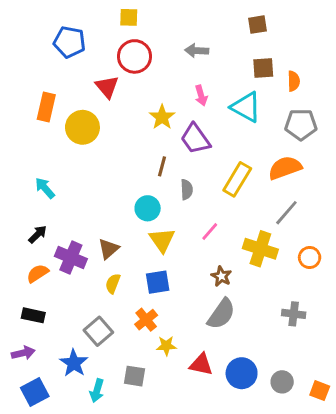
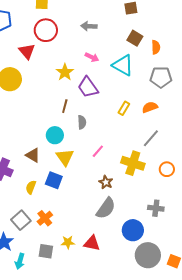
brown square: (263, 68) -> (135, 38), turned 35
pink arrow: (201, 95) -> (92, 57), turned -48
orange semicircle: (285, 168) -> (150, 107), size x0.7
yellow rectangle: (237, 179) -> (124, 108), moved, size x0.6
brown triangle: (108, 249) -> (33, 155), moved, turned -49
blue square: (158, 282) -> (54, 180), moved, turned 30
orange cross: (146, 320) -> (45, 218), moved
yellow star: (166, 346) -> (68, 242), moved
blue circle: (242, 373) -> (133, 230), moved
gray circle: (282, 382) -> (148, 255), size x1.6

